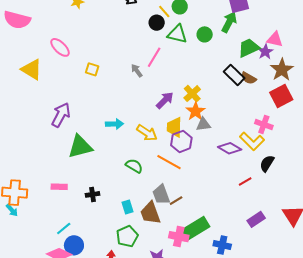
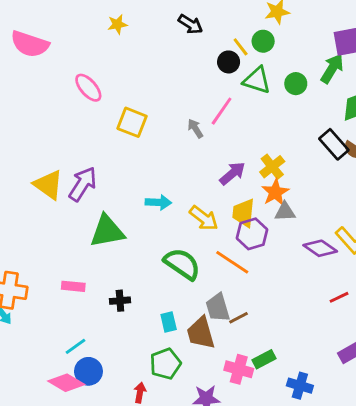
yellow triangle: (32, 69) -> (48, 185), moved
yellow square: (92, 69) -> (132, 122), size x1.5
green semicircle: (134, 166) -> (182, 264), size x1.5
green rectangle: (196, 228) -> (264, 359), size x0.6

